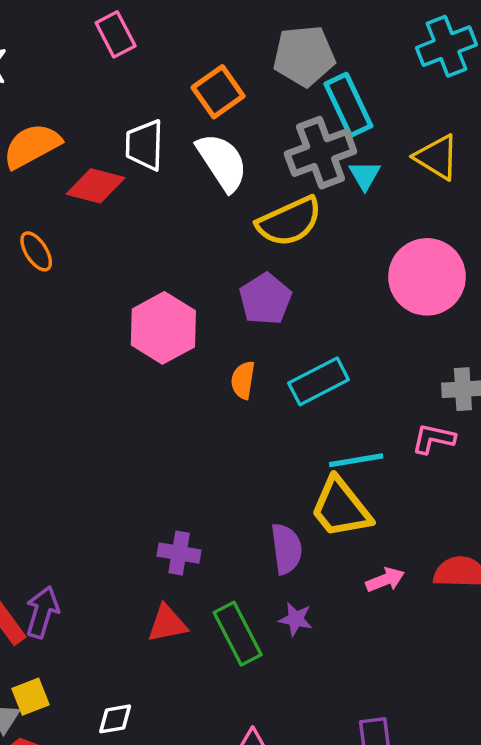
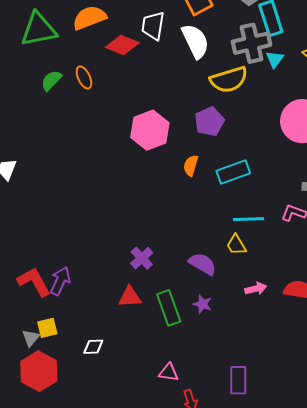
yellow trapezoid: (341, 508) -> (236, 245), size x0.6
purple semicircle: (286, 549) -> (203, 264), turned -60
purple cross: (179, 553) -> (142, 258), turned 30

